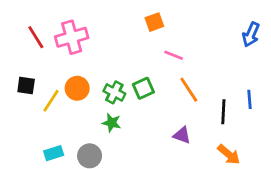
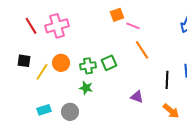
pink line: (174, 55) -> (133, 26), moved
orange line: (189, 90) -> (142, 50), moved
green cross: (114, 92) -> (88, 66), turned -35

